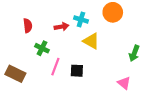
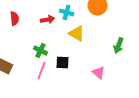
green cross: (42, 48) -> (41, 50), moved
pink line: (55, 67) -> (42, 70), moved
pink triangle: (124, 83) -> (99, 72), moved

